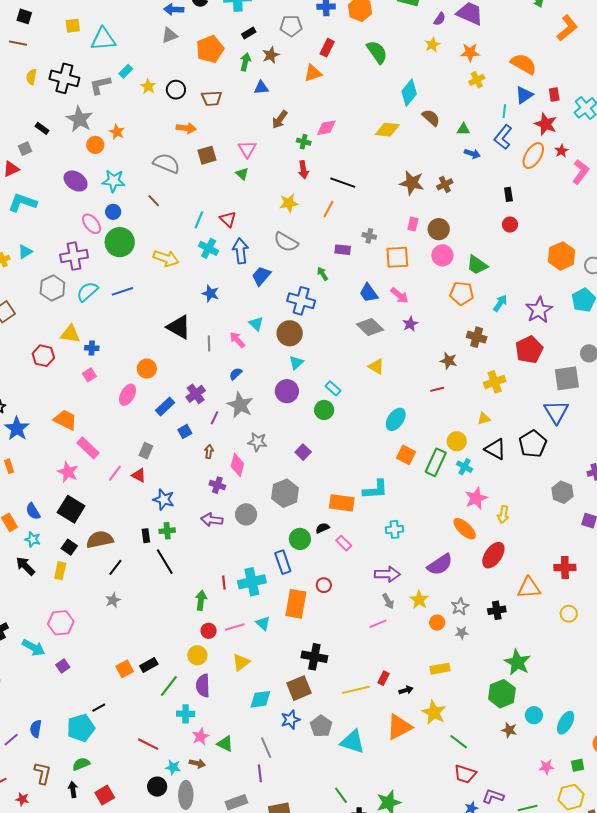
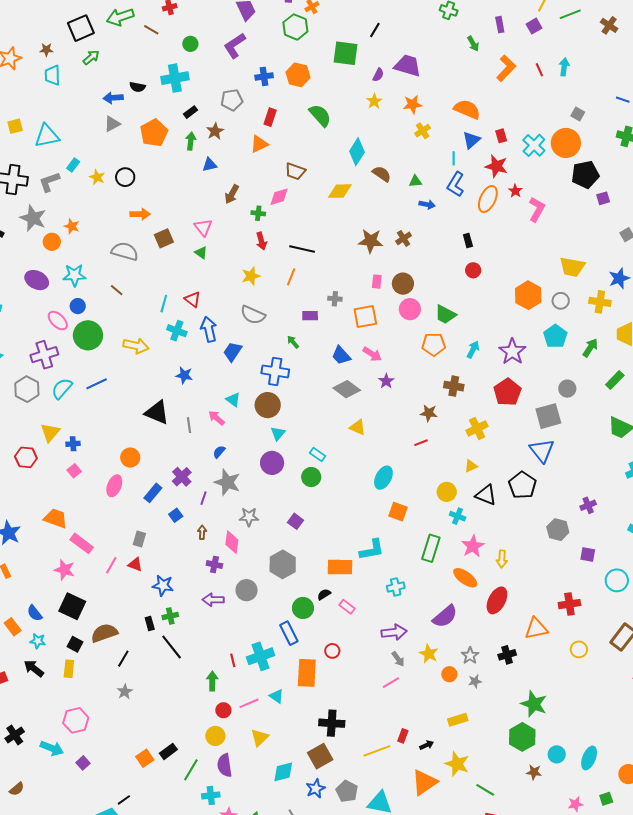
brown trapezoid: (212, 98) -> (295, 171), moved, turned 30
yellow triangle: (70, 334) -> (50, 432), turned -50
green rectangle: (436, 462) -> (431, 548), moved

